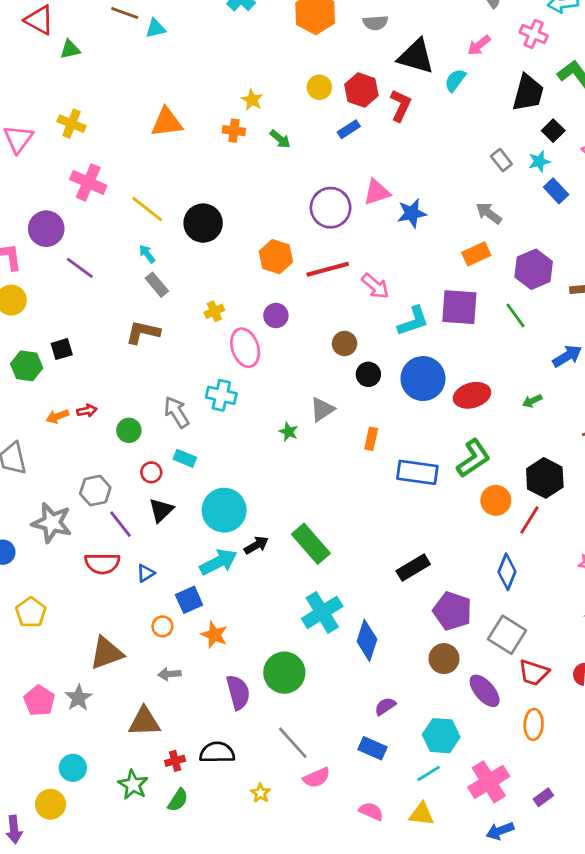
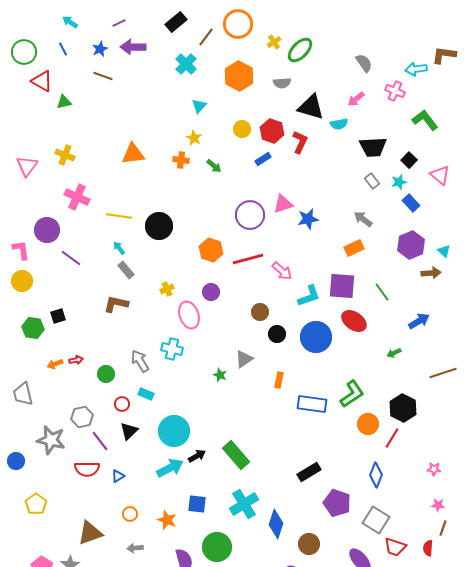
cyan triangle: (155, 28) -> (199, 106), moved, turned -35
cyan semicircle: (455, 80) -> (339, 124), turned -138
black trapezoid: (528, 93) -> (373, 147), moved, turned 72
yellow line: (147, 209) -> (119, 216), turned -30
purple hexagon: (534, 269) -> (411, 245), moved
red ellipse: (472, 395) -> (354, 321), moved, turned 50
blue square: (189, 600) -> (197, 504), moved, turned 30
brown circle: (444, 659) -> (309, 544), moved

